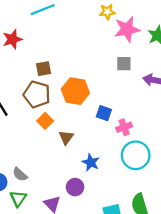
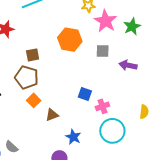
pink star: (127, 29) -> (105, 21), turned -30
orange hexagon: (75, 91) -> (70, 40), moved
brown triangle: (66, 137) -> (52, 115), turned 32

